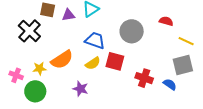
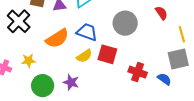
red semicircle: (166, 21) -> (161, 13), turned 40
yellow line: (186, 41) -> (182, 34), turned 49
orange semicircle: (62, 60) -> (57, 38), moved
green circle: (35, 91) -> (43, 86), moved

